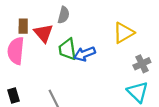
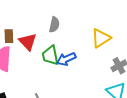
gray semicircle: (64, 15) -> (54, 25), moved

